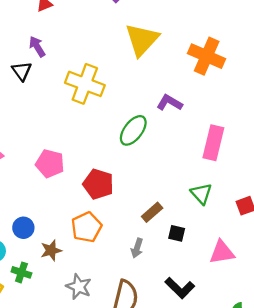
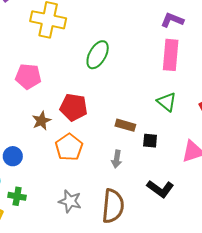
purple L-shape: (169, 103) -> (172, 20), moved
pink pentagon: (50, 164) -> (28, 76), moved
brown rectangle: (152, 212) -> (125, 125), turned 66
brown star: (51, 250) -> (41, 121), moved

